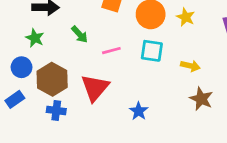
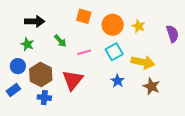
cyan square: (152, 51) -> (114, 52), turned -36
yellow arrow: (190, 66) -> (143, 62), size x1.6
blue star: (139, 111) -> (118, 81), moved

